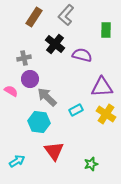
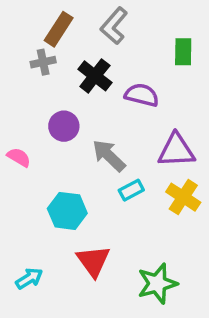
gray cross: (24, 58) -> (43, 62), moved
purple circle: (30, 79) -> (64, 126), moved
gray arrow: (47, 97) -> (109, 156), moved
green star: (91, 164) -> (157, 284), size x1.6

